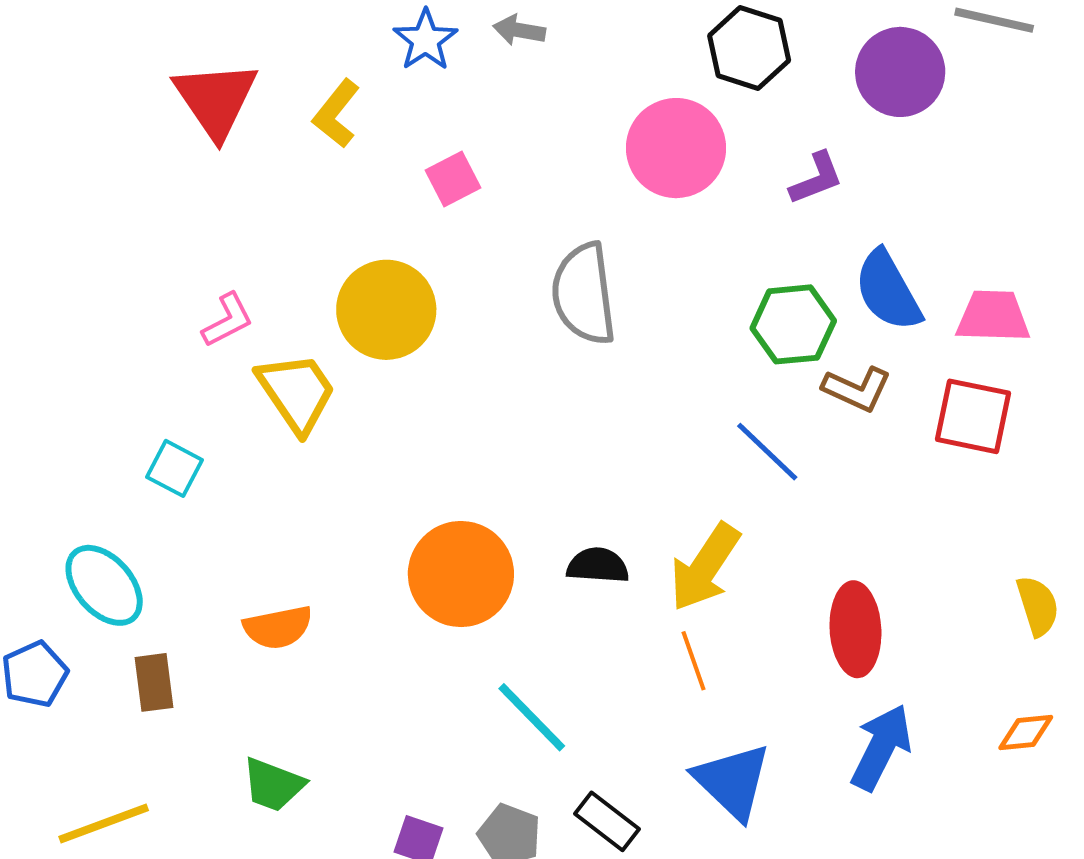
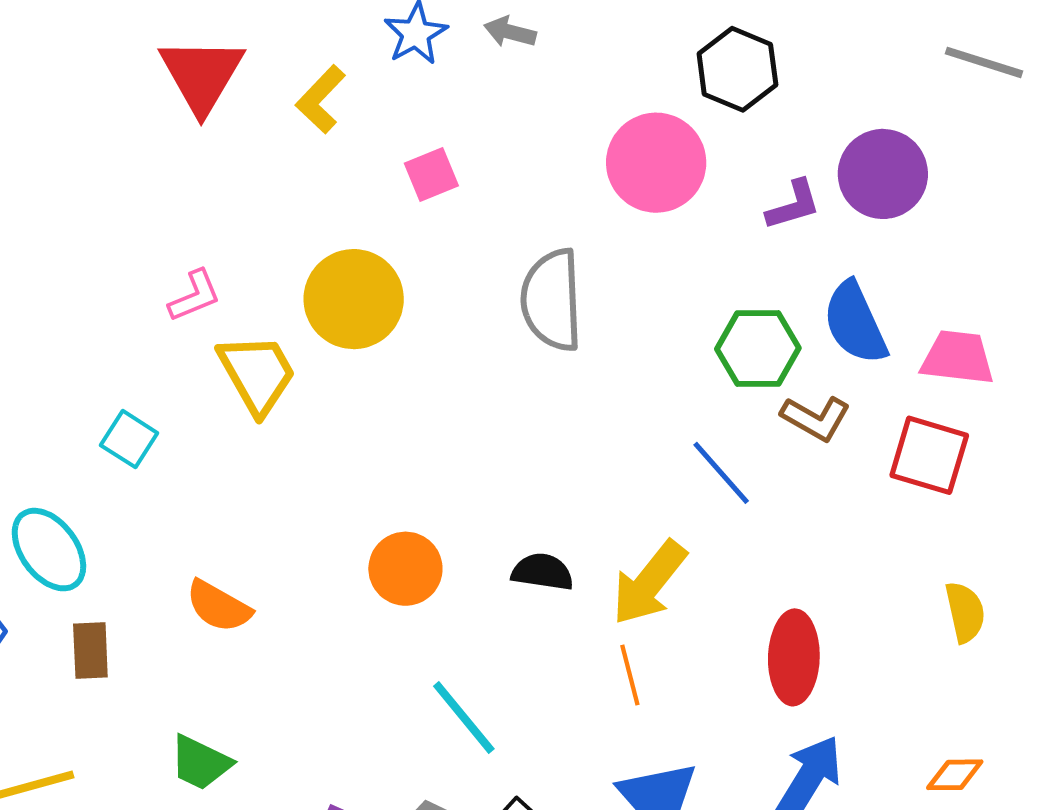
purple circle: (900, 72) -> (883, 174), moved
orange circle: (461, 574) -> (405, 569), size x0.7
yellow semicircle: (1038, 606) -> (965, 612), moved
orange semicircle: (278, 627) -> (219, 606), turned 36

